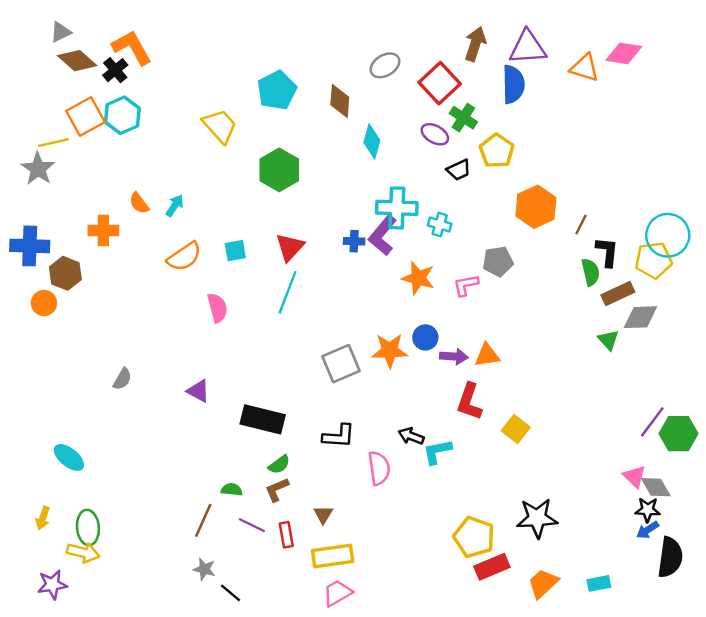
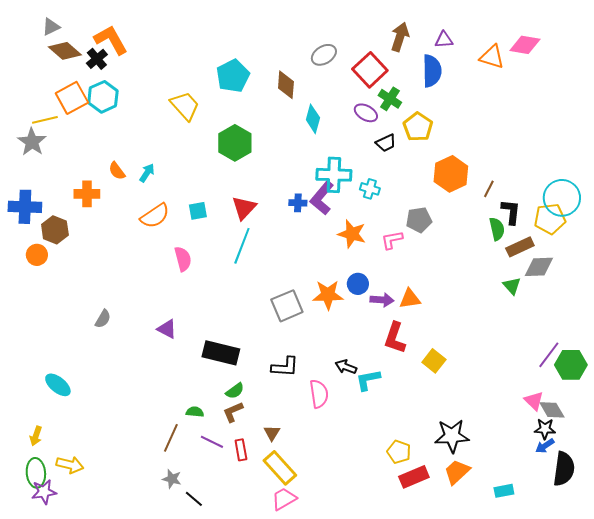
purple triangle: (528, 48) -> (444, 40), size x0.6
green ellipse: (88, 528) -> (36, 473), moved
yellow pentagon: (474, 537) -> (399, 452), size x0.7
yellow rectangle: (333, 556) -> (280, 468), turned 56
orange trapezoid: (543, 583) -> (457, 472), moved

